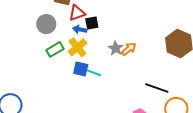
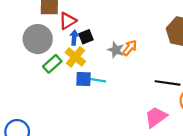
black square: (92, 23) -> (86, 37), moved
gray circle: (46, 24) -> (38, 39), size x1.4
blue arrow: (80, 29) -> (74, 38), turned 96

